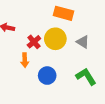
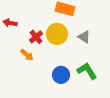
orange arrow: (25, 60) -> (27, 55), turned -48
blue circle: (47, 76) -> (61, 75), moved

